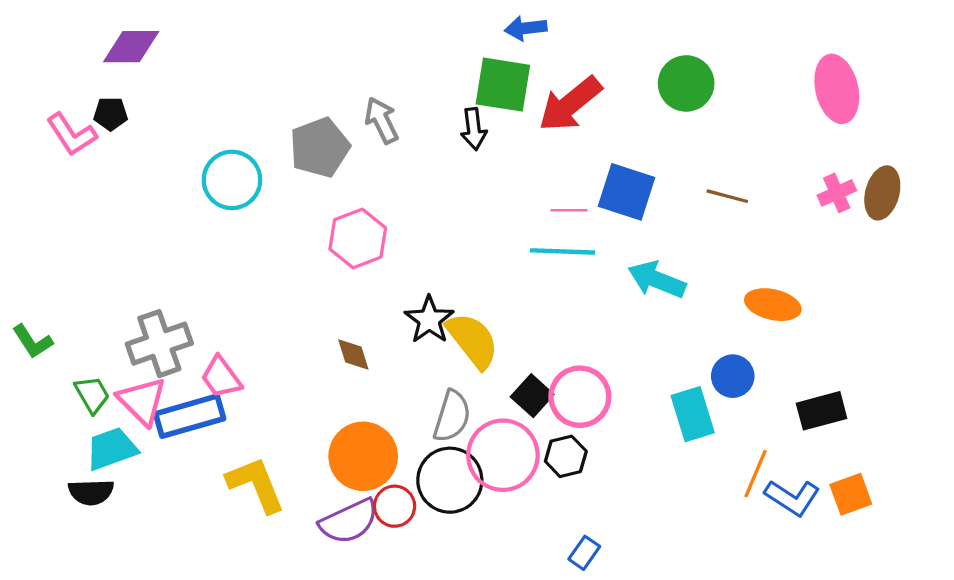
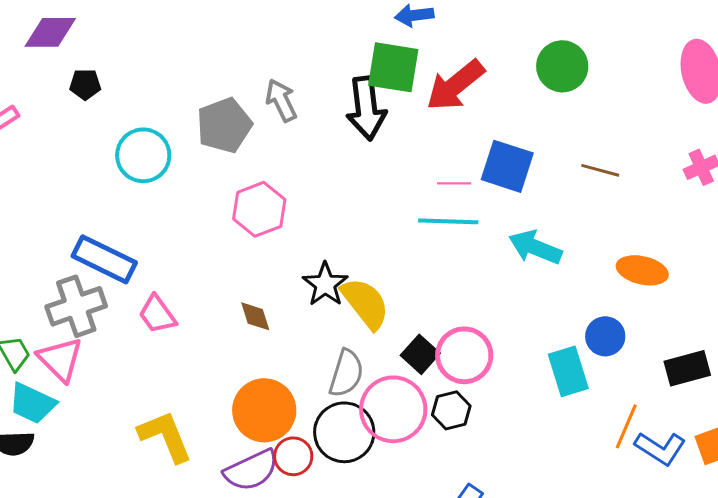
black pentagon: (111, 114) -> (85, 84), moved
black arrow: (474, 129) -> (366, 108), size x1.6
pink trapezoid: (221, 377) -> (157, 314), moved
blue rectangle: (190, 416) -> (104, 259), moved, turned 42
cyan trapezoid: (112, 449) -> (32, 403), turned -135

